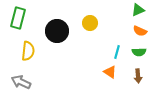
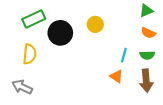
green rectangle: (18, 18) -> (34, 19), moved, turned 50
brown arrow: (138, 76) -> (146, 81), size x1.5

